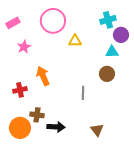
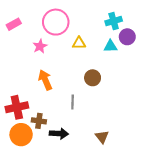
pink star: (24, 47) -> (40, 46), moved
cyan triangle: (112, 52) -> (110, 46), moved
brown circle: (107, 74) -> (93, 78), moved
red cross: (20, 90) -> (17, 107), moved, size x1.5
gray line: (83, 93) -> (73, 102), moved

